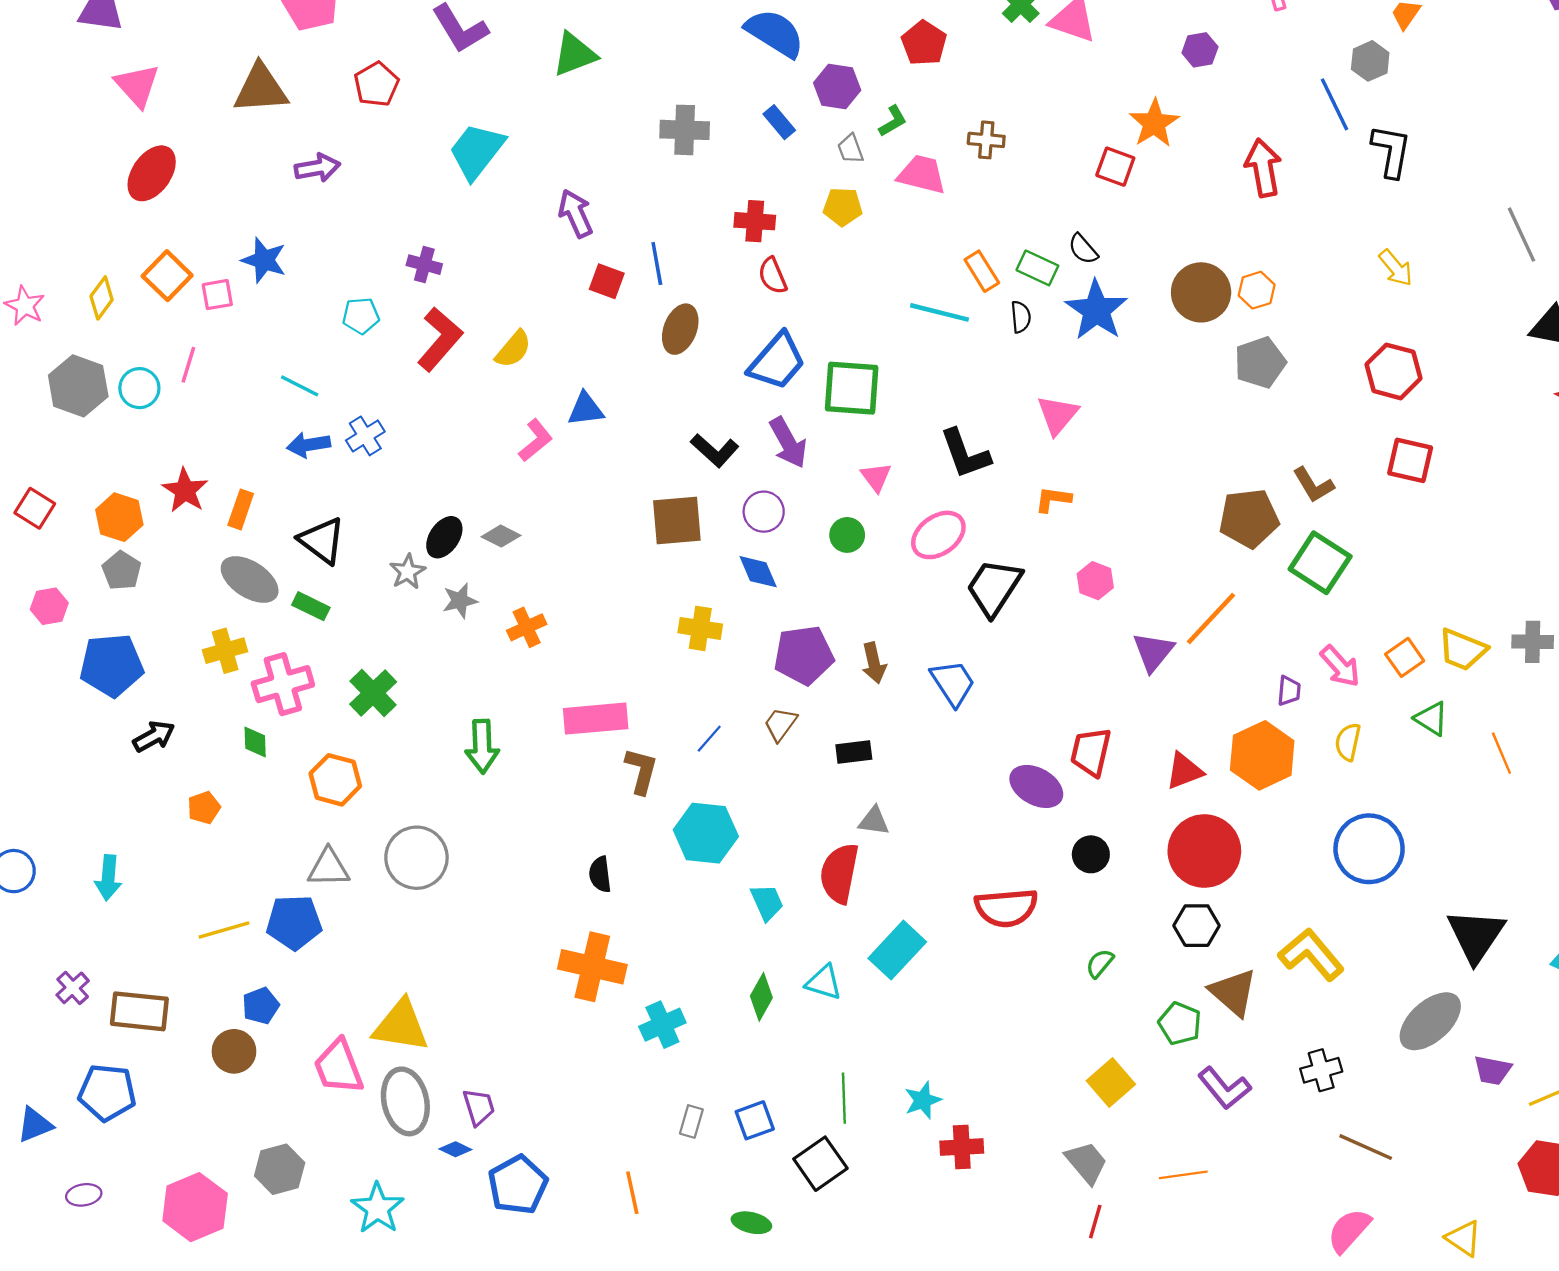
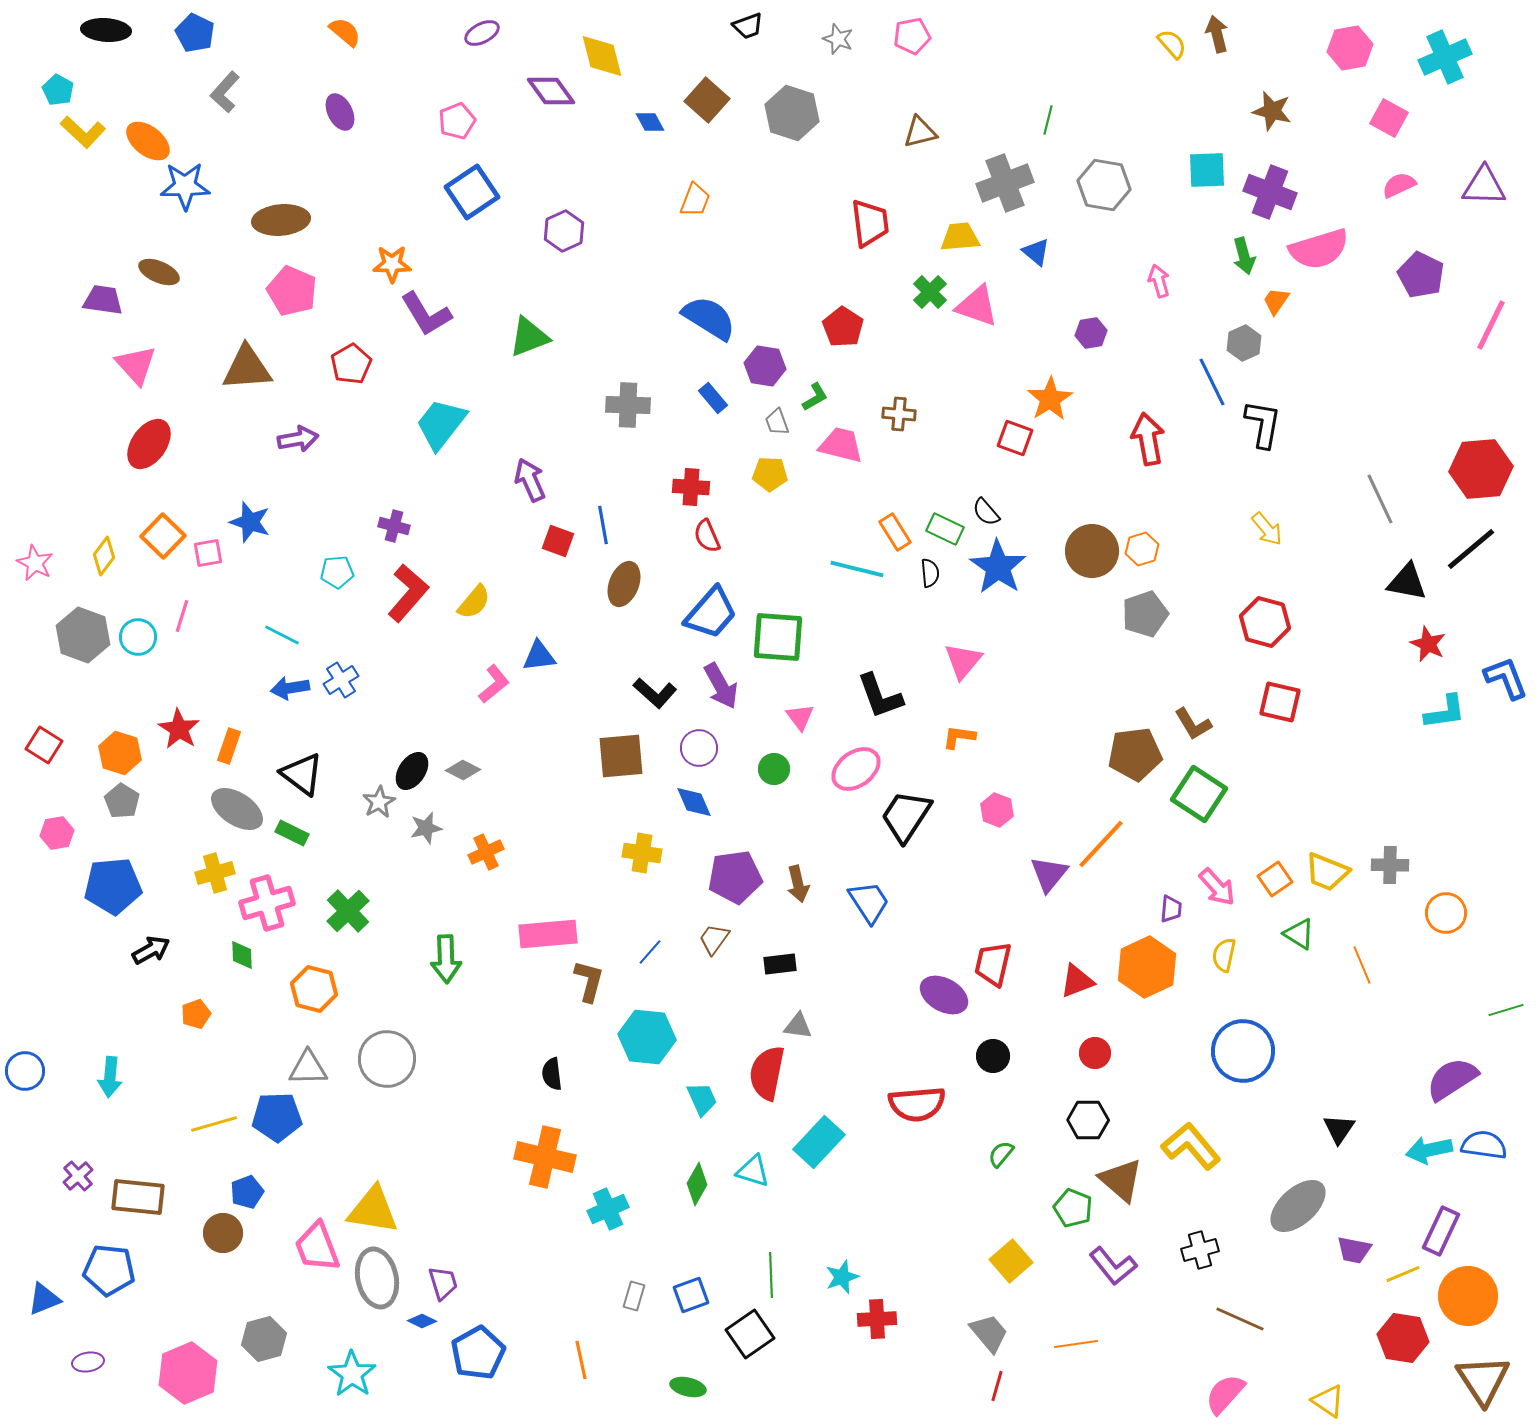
red circle: (1204, 851) -> (1095, 1053), size x0.5
black triangle: (1476, 936) -> (1339, 1129), size x0.6

